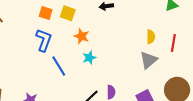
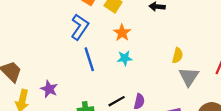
yellow semicircle: (151, 37) -> (177, 55), moved
gray triangle: (149, 60) -> (189, 77), turned -30

